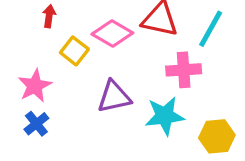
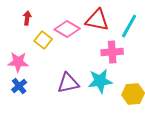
pink star: (35, 86) -> (18, 62), turned 30
purple triangle: (114, 97) -> (68, 83), moved

